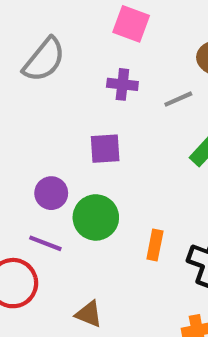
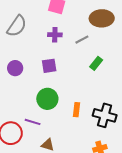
purple circle: (51, 193) -> (15, 68), moved
purple line: (45, 243) -> (33, 122), moved

